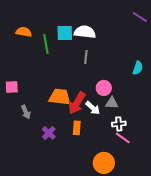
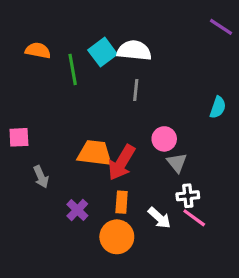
cyan square: (65, 33) -> (103, 52), turned -36
gray triangle: (112, 103) -> (177, 163), turned 48
white arrow: (93, 108) -> (159, 218), moved
orange circle: (104, 163) -> (117, 237), moved

